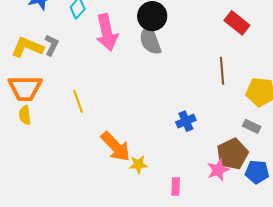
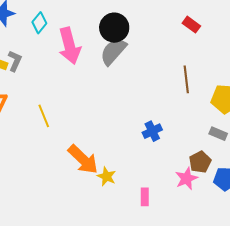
red rectangle: (237, 23) -> (191, 25), moved, size x0.7
gray semicircle: (150, 40) -> (113, 52), turned 64
brown pentagon: (232, 154) -> (200, 162), size x0.7
yellow star: (138, 164) -> (106, 176), turned 30

